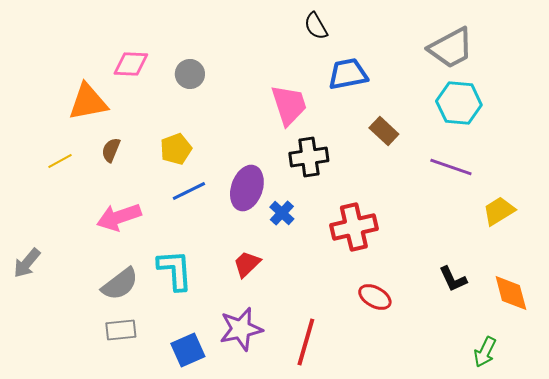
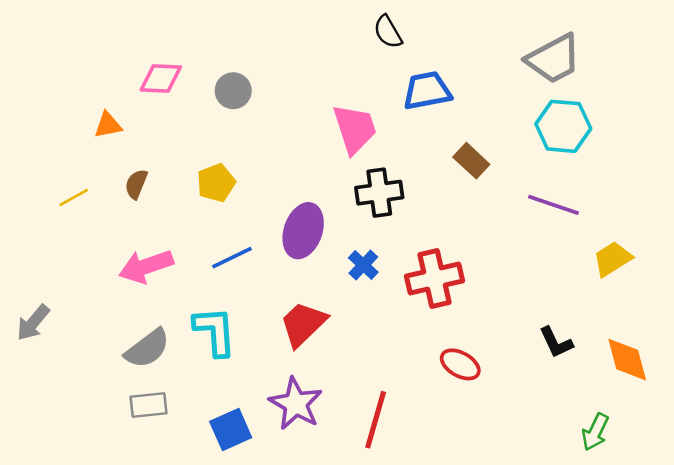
orange triangle: (88, 102) -> (108, 125), size x0.6
blue line: (189, 191) -> (232, 258), moved
blue cross: (282, 213) -> (363, 265), moved
red trapezoid: (247, 264) -> (303, 324), size x1.4
purple star: (241, 329) -> (296, 404), turned -30

